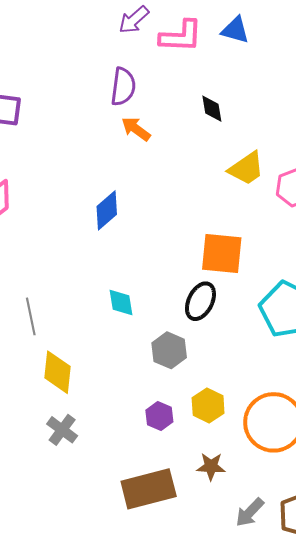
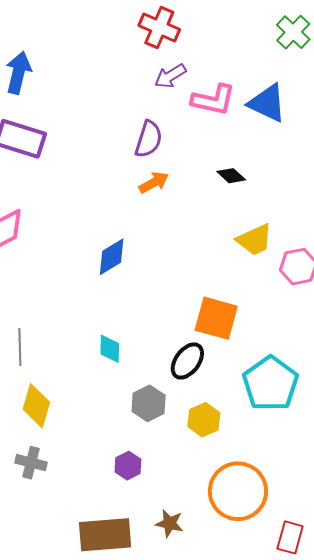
blue triangle: (235, 30) -> (267, 103), size x1.4
black diamond: (212, 109) -> (231, 176), turned -48
orange arrow: (136, 129) -> (154, 182), turned 104
yellow hexagon: (208, 405) -> (204, 420), moved
gray cross: (62, 430) -> (31, 463), turned -32

